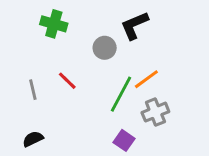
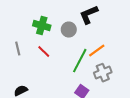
green cross: (54, 24) -> (42, 26), moved
gray line: (33, 90) -> (18, 49), moved

